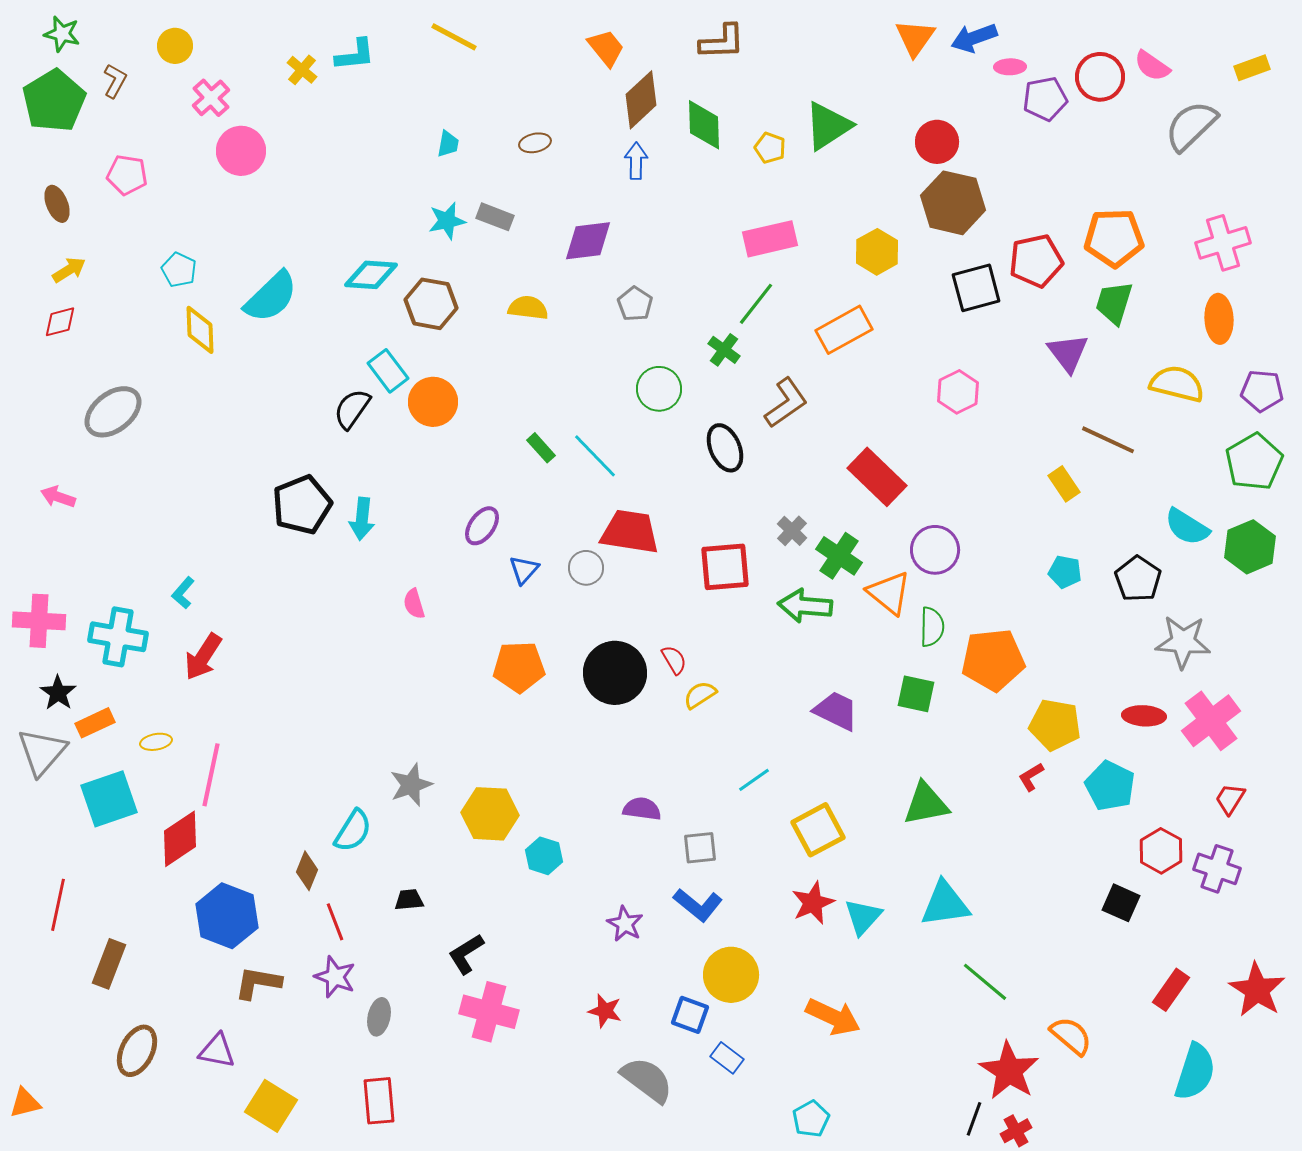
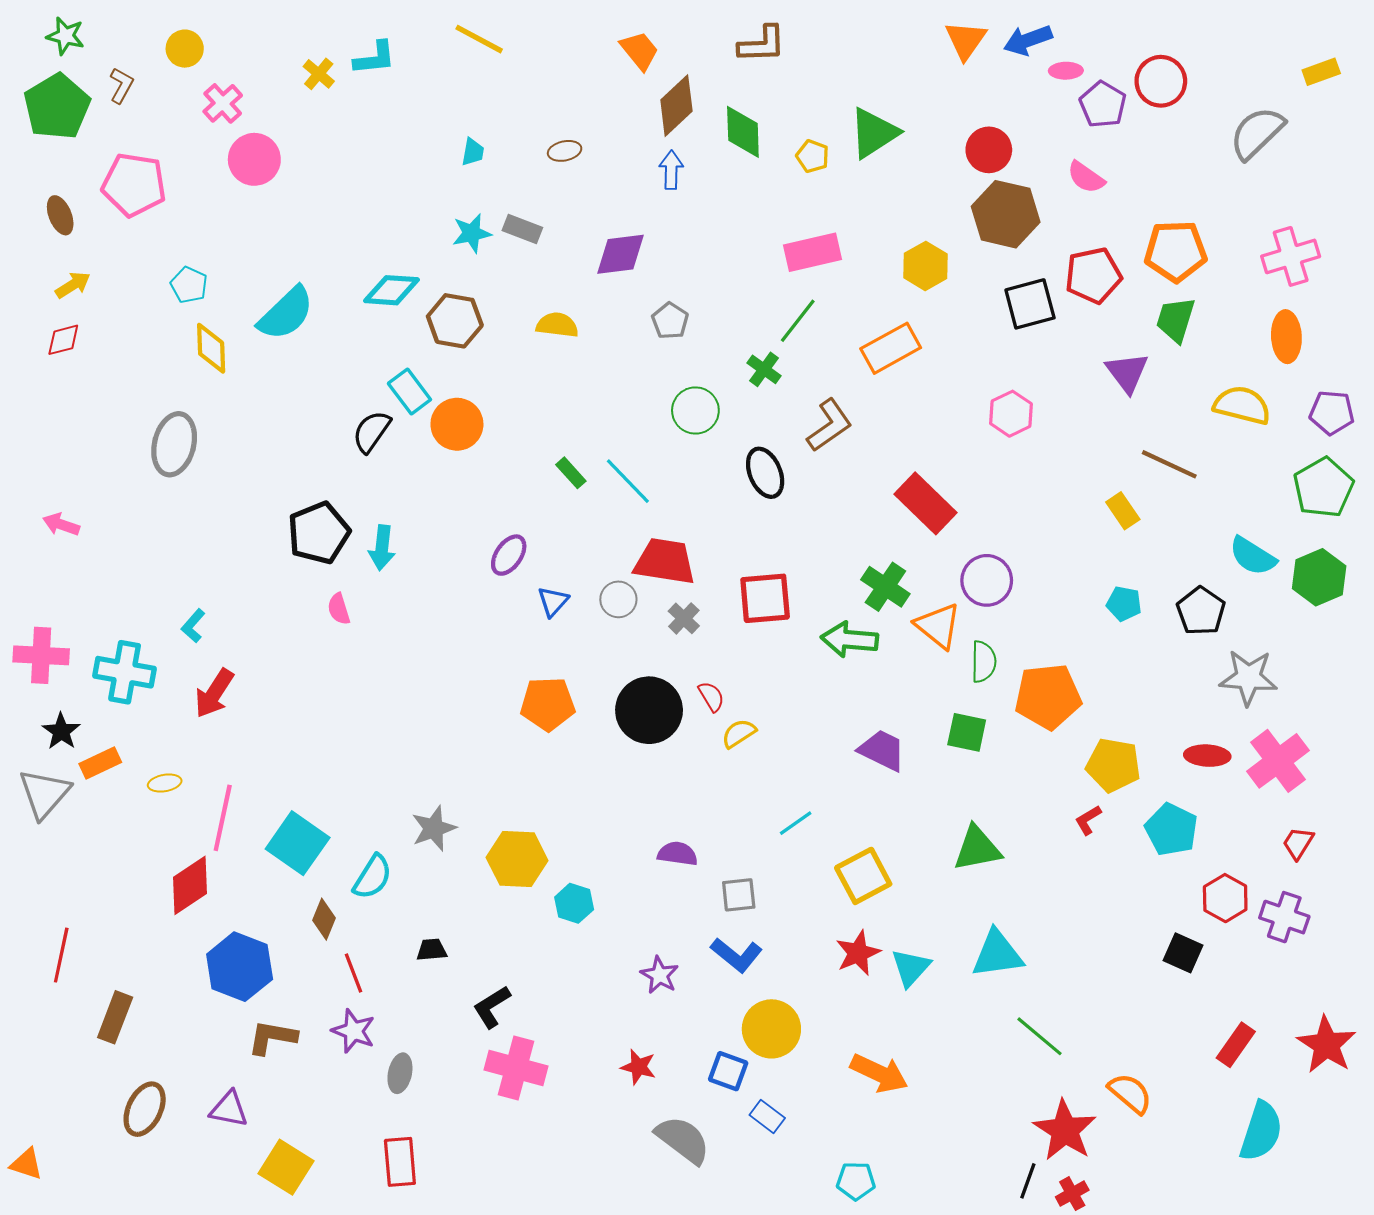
pink semicircle: (1152, 66) -> (1086, 177), moved
purple pentagon: (1045, 99) -> (1103, 104), turned -30
pink pentagon: (127, 175) -> (134, 185), size x1.5
gray ellipse: (113, 412) -> (174, 444), moved, turned -38
gray cross: (792, 531) -> (684, 618), moved
pink semicircle: (414, 604) -> (339, 609), moved
cyan square: (109, 799) -> (298, 843), moved, turned -36
orange triangle: (25, 1103) -> (26, 1164), turned 32
cyan pentagon: (811, 1119) -> (856, 1181), turned 30

